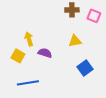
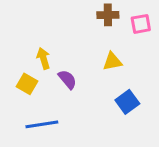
pink square: (94, 16) -> (141, 24), turned -32
purple semicircle: (45, 53) -> (67, 79), turned 32

